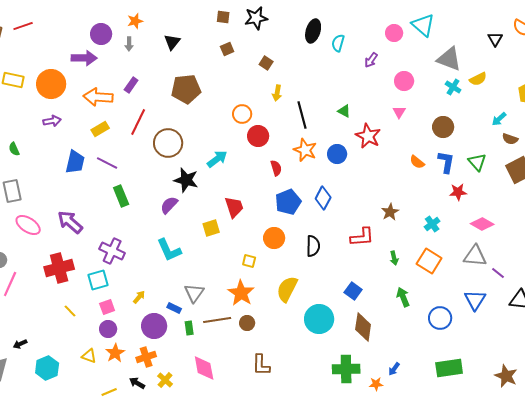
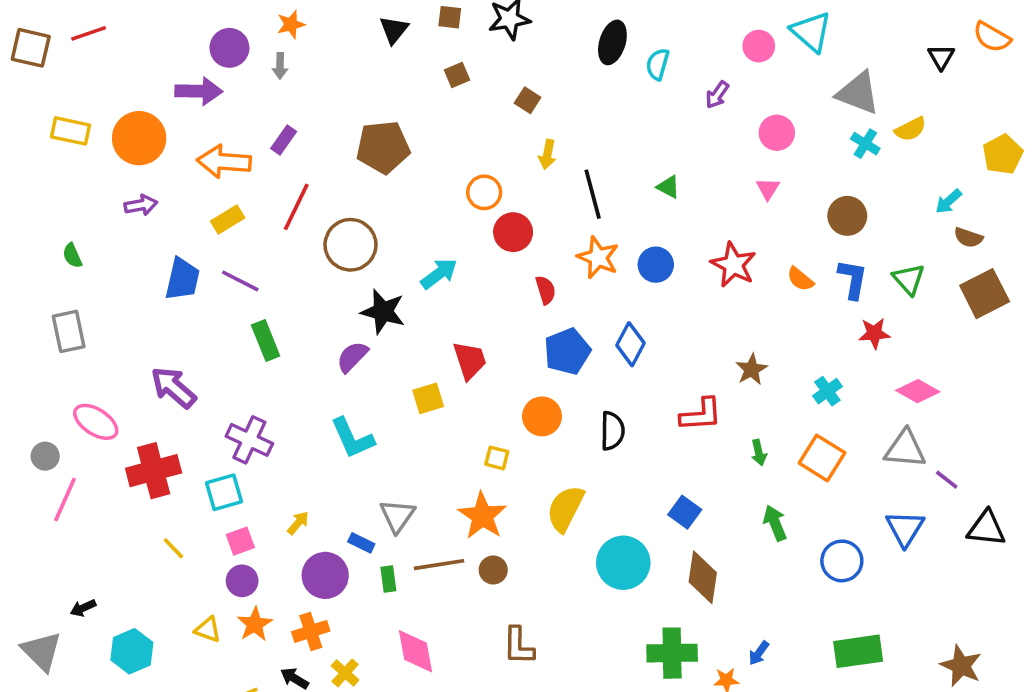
black triangle: (172, 42) -> (394, 30), moved
red star: (368, 136) -> (733, 265), moved
pink ellipse: (28, 225) -> (96, 422), moved

